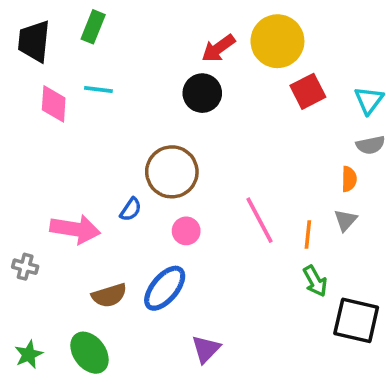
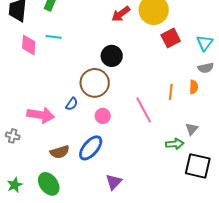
black circle: (202, 93) -> (112, 56), moved
gray triangle: (345, 220) -> (192, 129), moved
orange line: (308, 235) -> (171, 92), moved
green arrow: (315, 281) -> (175, 144), turned -66

